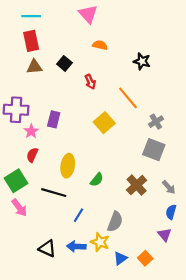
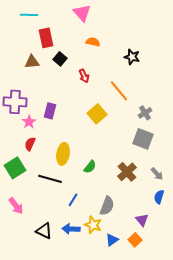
red rectangle: (31, 41) -> (46, 38), moved
pink arrow: (19, 208) -> (16, 206), moved
purple triangle: (165, 235) -> (142, 220), moved

